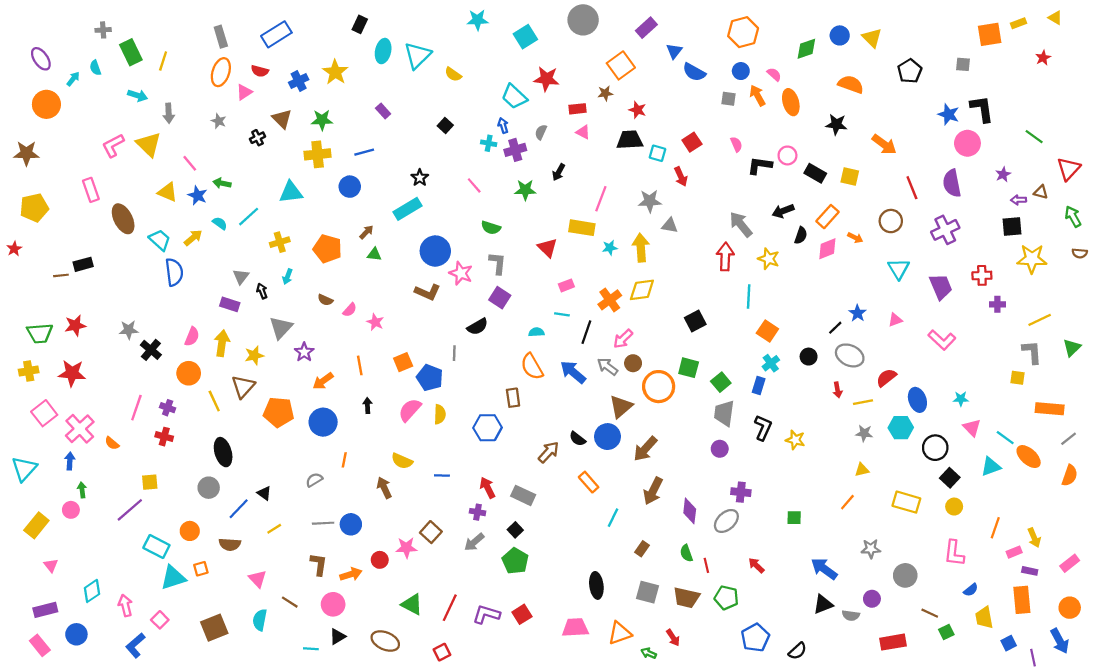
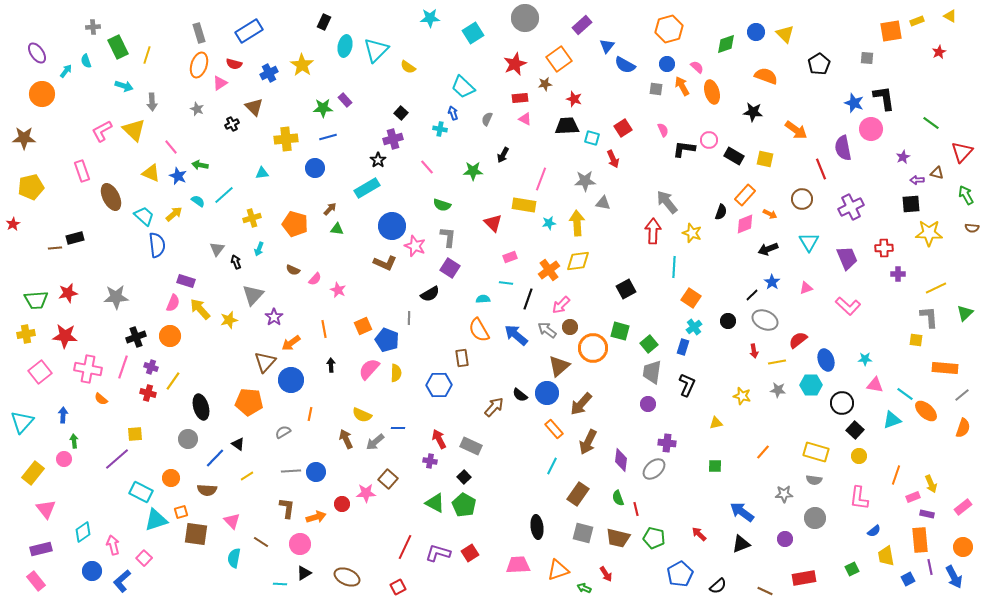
red star: (546, 79) -> (515, 64), moved, turned -30
green star: (322, 120) -> (323, 108), moved
purple cross: (515, 150) -> (393, 139), moved
purple semicircle: (952, 183) -> (843, 148), moved
cyan triangle: (291, 192) -> (262, 173), size x0.6
black arrow: (783, 211) -> (768, 249), moved
purple rectangle: (230, 304) -> (186, 281), moved
gray star: (129, 330) -> (116, 297), size x1.4
yellow arrow: (222, 343) -> (200, 309), turned -50
black cross: (151, 350) -> (136, 337), moved, turned 30
brown triangle: (243, 387) -> (265, 362), moved
yellow line: (214, 401) -> (173, 381), moved, turned 60
orange pentagon: (279, 412) -> (249, 402), moved
pink triangle: (972, 428) -> (875, 385), turned -36
pink cross: (80, 429) -> (88, 369), moved, turned -36
yellow star: (795, 440) -> (742, 396), moved
yellow triangle: (862, 470) -> (716, 423), moved
orange rectangle: (589, 482) -> (554, 429), moved
gray arrow: (474, 542) -> (375, 442), moved
brown rectangle: (642, 549) -> (578, 494), size x1.6
pink triangle: (51, 565) -> (46, 509), size x1.5
red arrow: (756, 565) -> (699, 534), moved
green triangle: (412, 604) -> (435, 503), moved
brown line: (930, 613) -> (765, 591), moved
gray semicircle: (851, 615) -> (814, 480), moved
brown square: (214, 628) -> (196, 534), moved, turned 30
blue circle: (76, 634) -> (92, 571), moved
purple line: (1033, 658) -> (930, 567), moved

